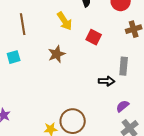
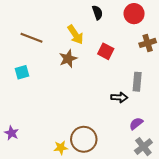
brown line: (23, 24) -> (31, 38), turned -60
brown star: (57, 54) -> (68, 59), moved

